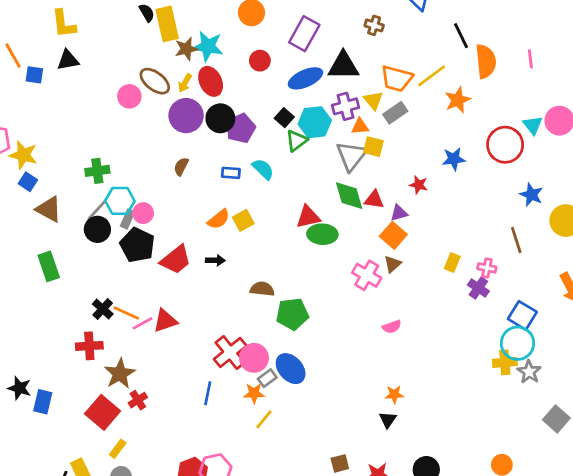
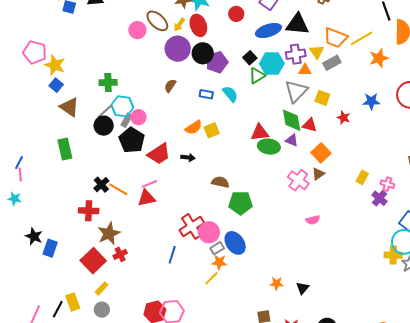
yellow square: (373, 147) -> (322, 98), moved
purple triangle: (399, 213) -> (292, 140), moved, turned 32
pink line: (142, 323) -> (149, 184), moved
orange star: (254, 393) -> (219, 262), moved
orange star: (394, 394) -> (277, 283), moved

